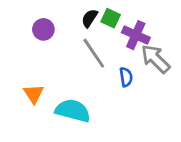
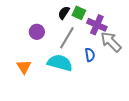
purple circle: (43, 29) -> (37, 32), moved
gray line: (94, 53) -> (67, 38), turned 65
cyan semicircle: (73, 111) -> (60, 63), moved

